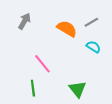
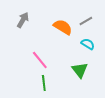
green line: (33, 88) -> (44, 83), moved
green triangle: (78, 89) -> (80, 70), moved

